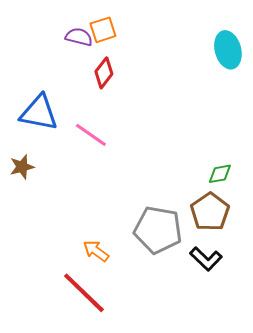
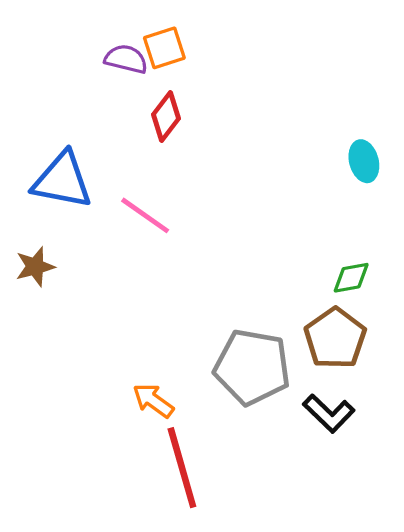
cyan ellipse: (228, 50) -> (364, 161), moved, size x0.7
red line: (84, 293) -> (182, 468), moved, turned 30

